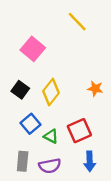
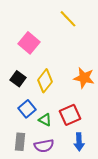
orange star: (95, 89) -> (84, 78), size x1.5

